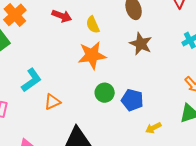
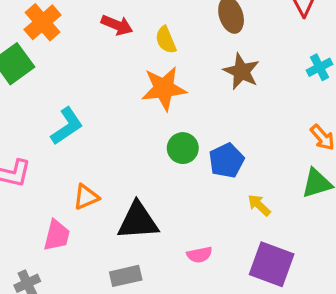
blue pentagon: (132, 100) -> (226, 161), turned 30
orange triangle: (52, 102) -> (86, 197), moved
yellow arrow: (153, 128) -> (259, 205), turned 70

